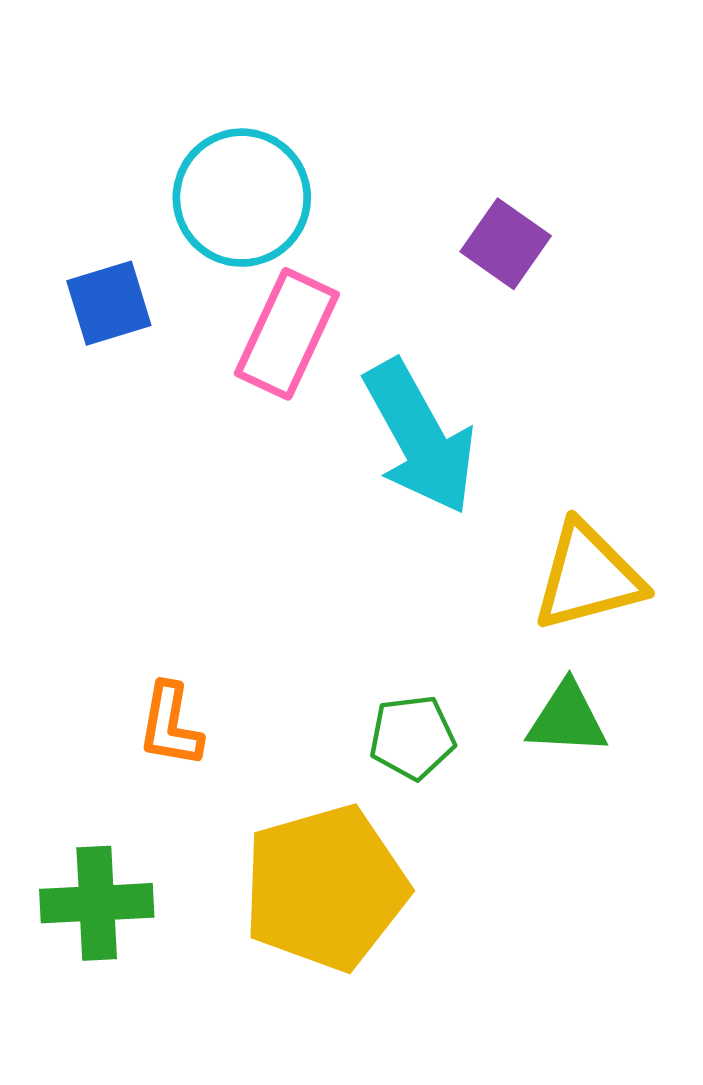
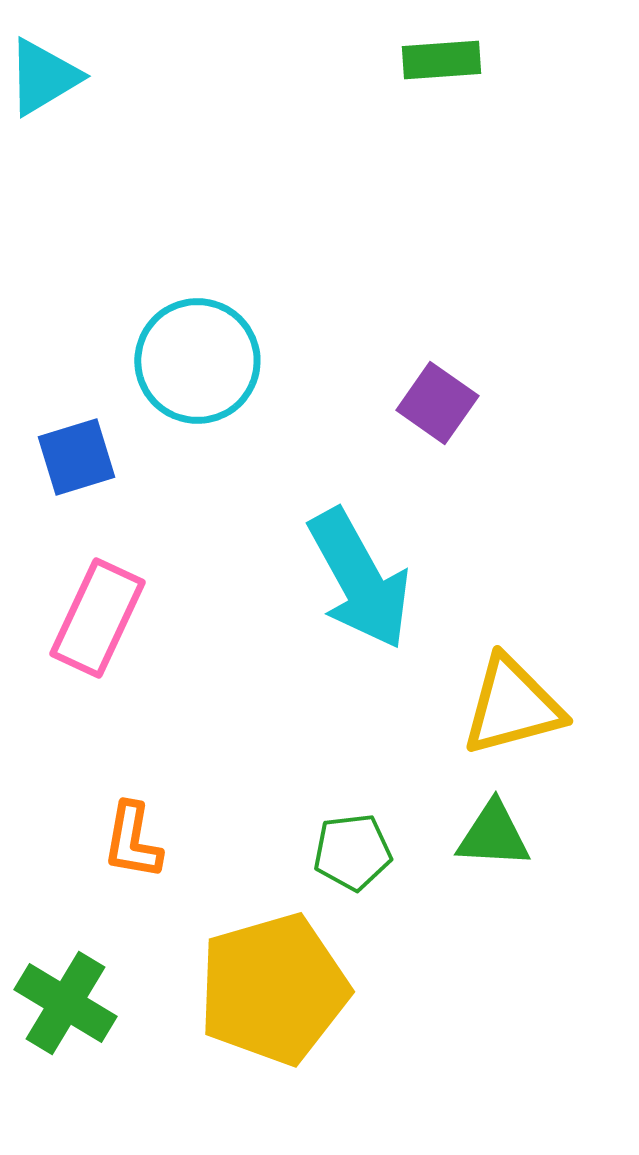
pink rectangle: (287, 334) -> (97, 618), moved
green cross: (97, 903) -> (65, 1003), turned 34

